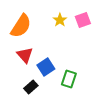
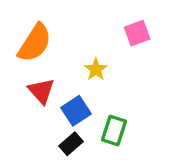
yellow star: (60, 20) -> (96, 69), moved
black rectangle: (31, 87) -> (71, 144), moved

